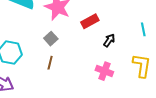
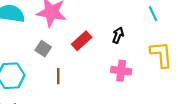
red rectangle: (90, 21) -> (82, 41), moved
gray square: (51, 39) -> (43, 49), moved

